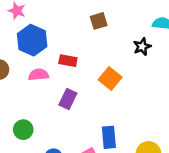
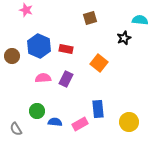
blue hexagon: (32, 40) -> (39, 46), moved
pink semicircle: (39, 75) -> (43, 78), moved
green circle: (23, 130) -> (37, 111), moved

